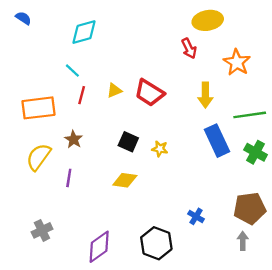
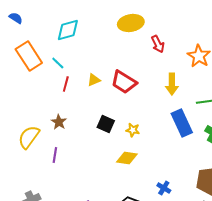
yellow ellipse: (208, 20) -> (131, 23), moved
orange rectangle: (38, 108) -> (29, 56), moved, turned 64
yellow diamond: (125, 180) -> (127, 158), moved

